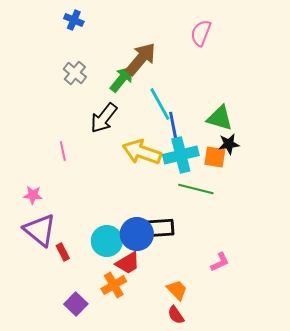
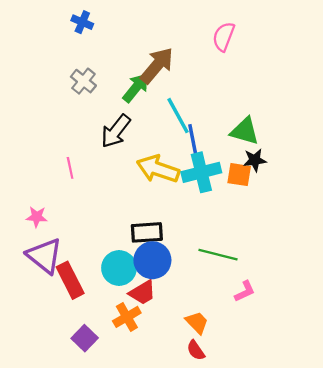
green line: (196, 189) -> (218, 255), moved
black rectangle: (160, 228) -> (147, 232), moved
red rectangle: (63, 252) -> (70, 280), size x1.8

